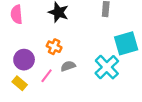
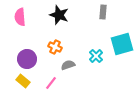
cyan cross: (107, 67) -> (96, 56), moved, size x0.6
pink line: (47, 76) -> (51, 83), moved

